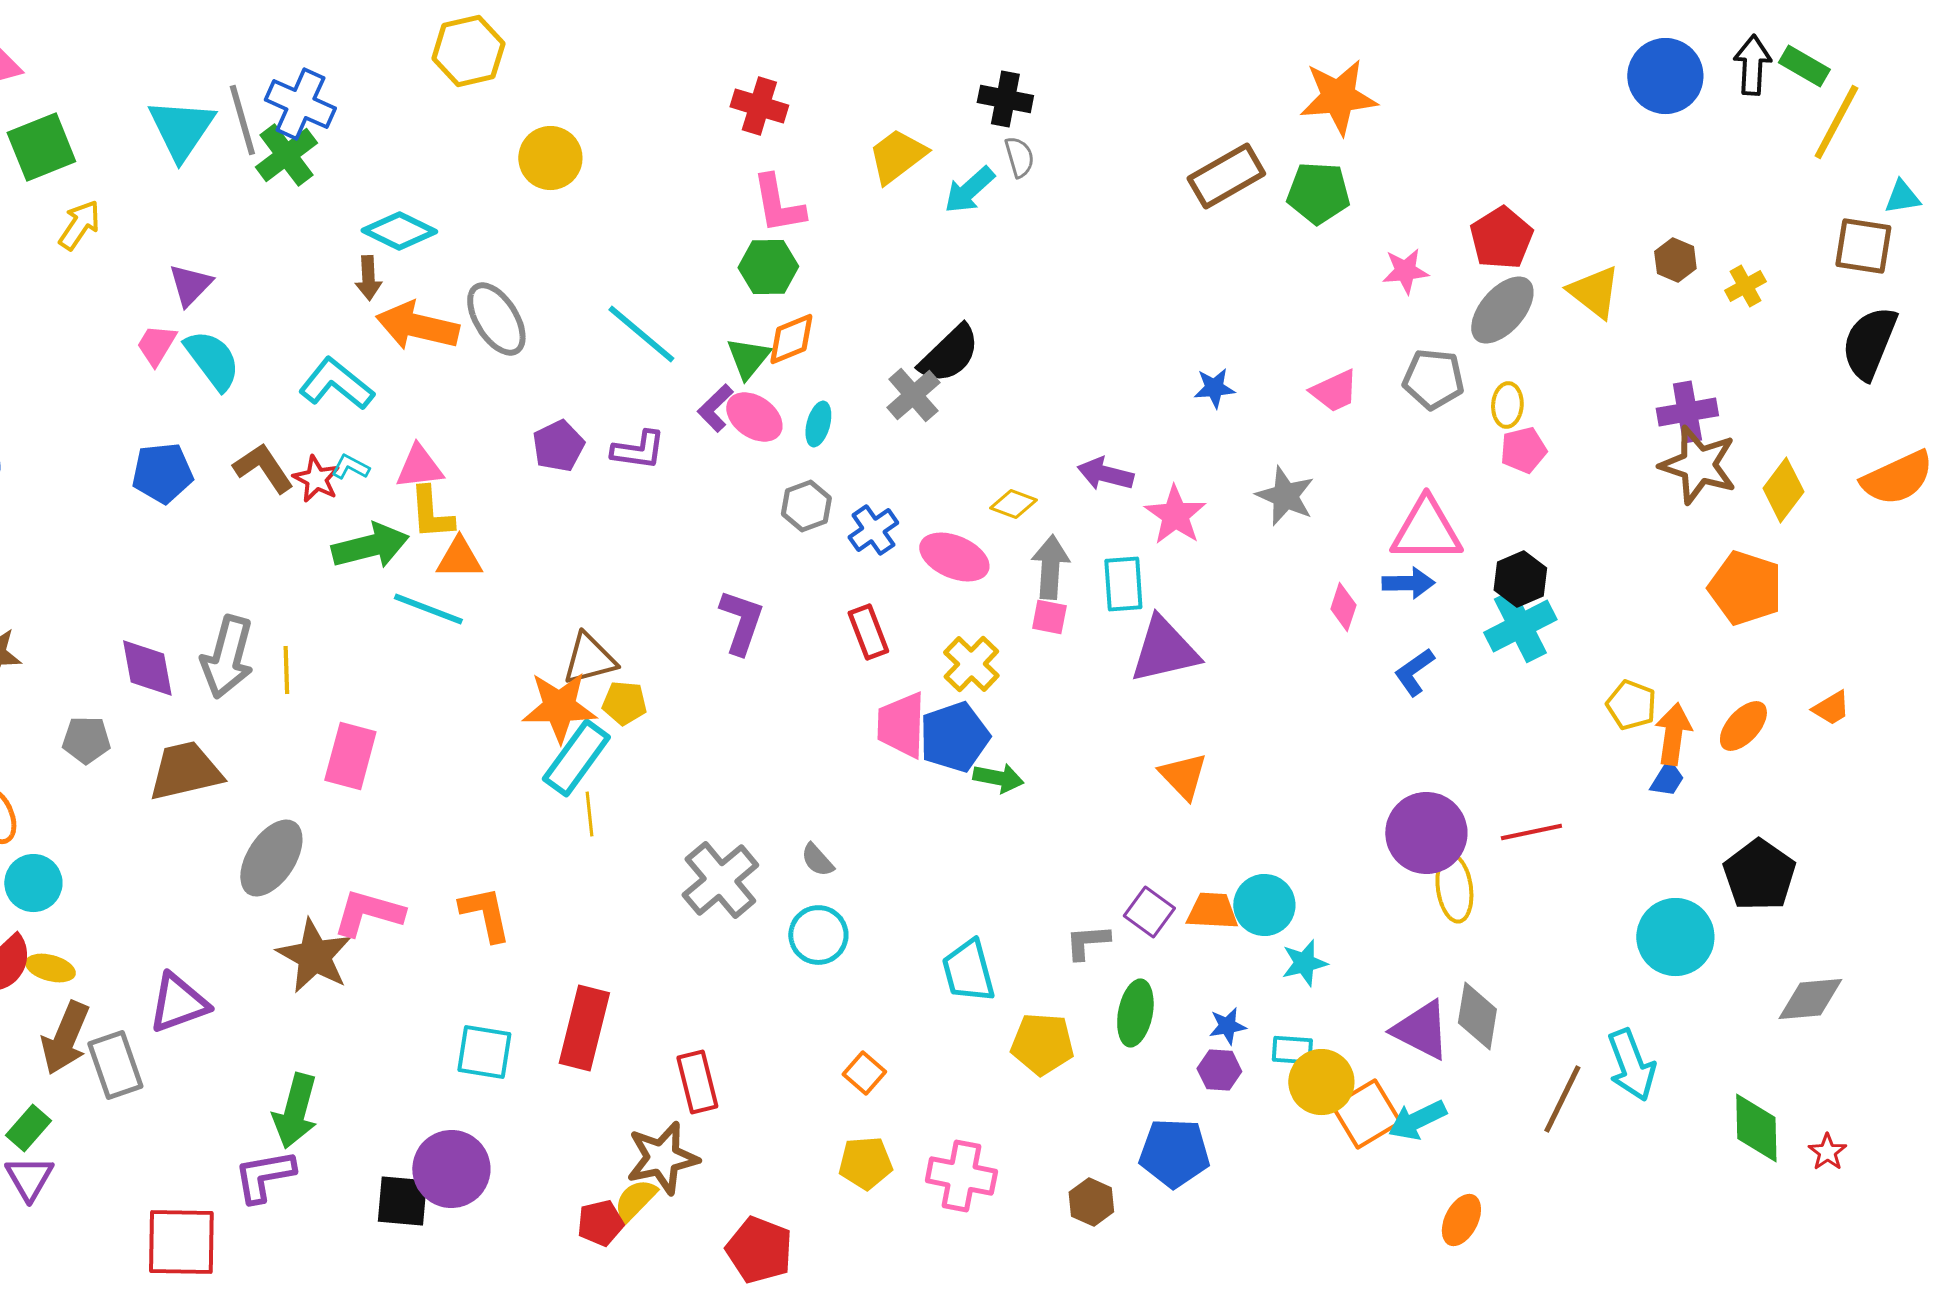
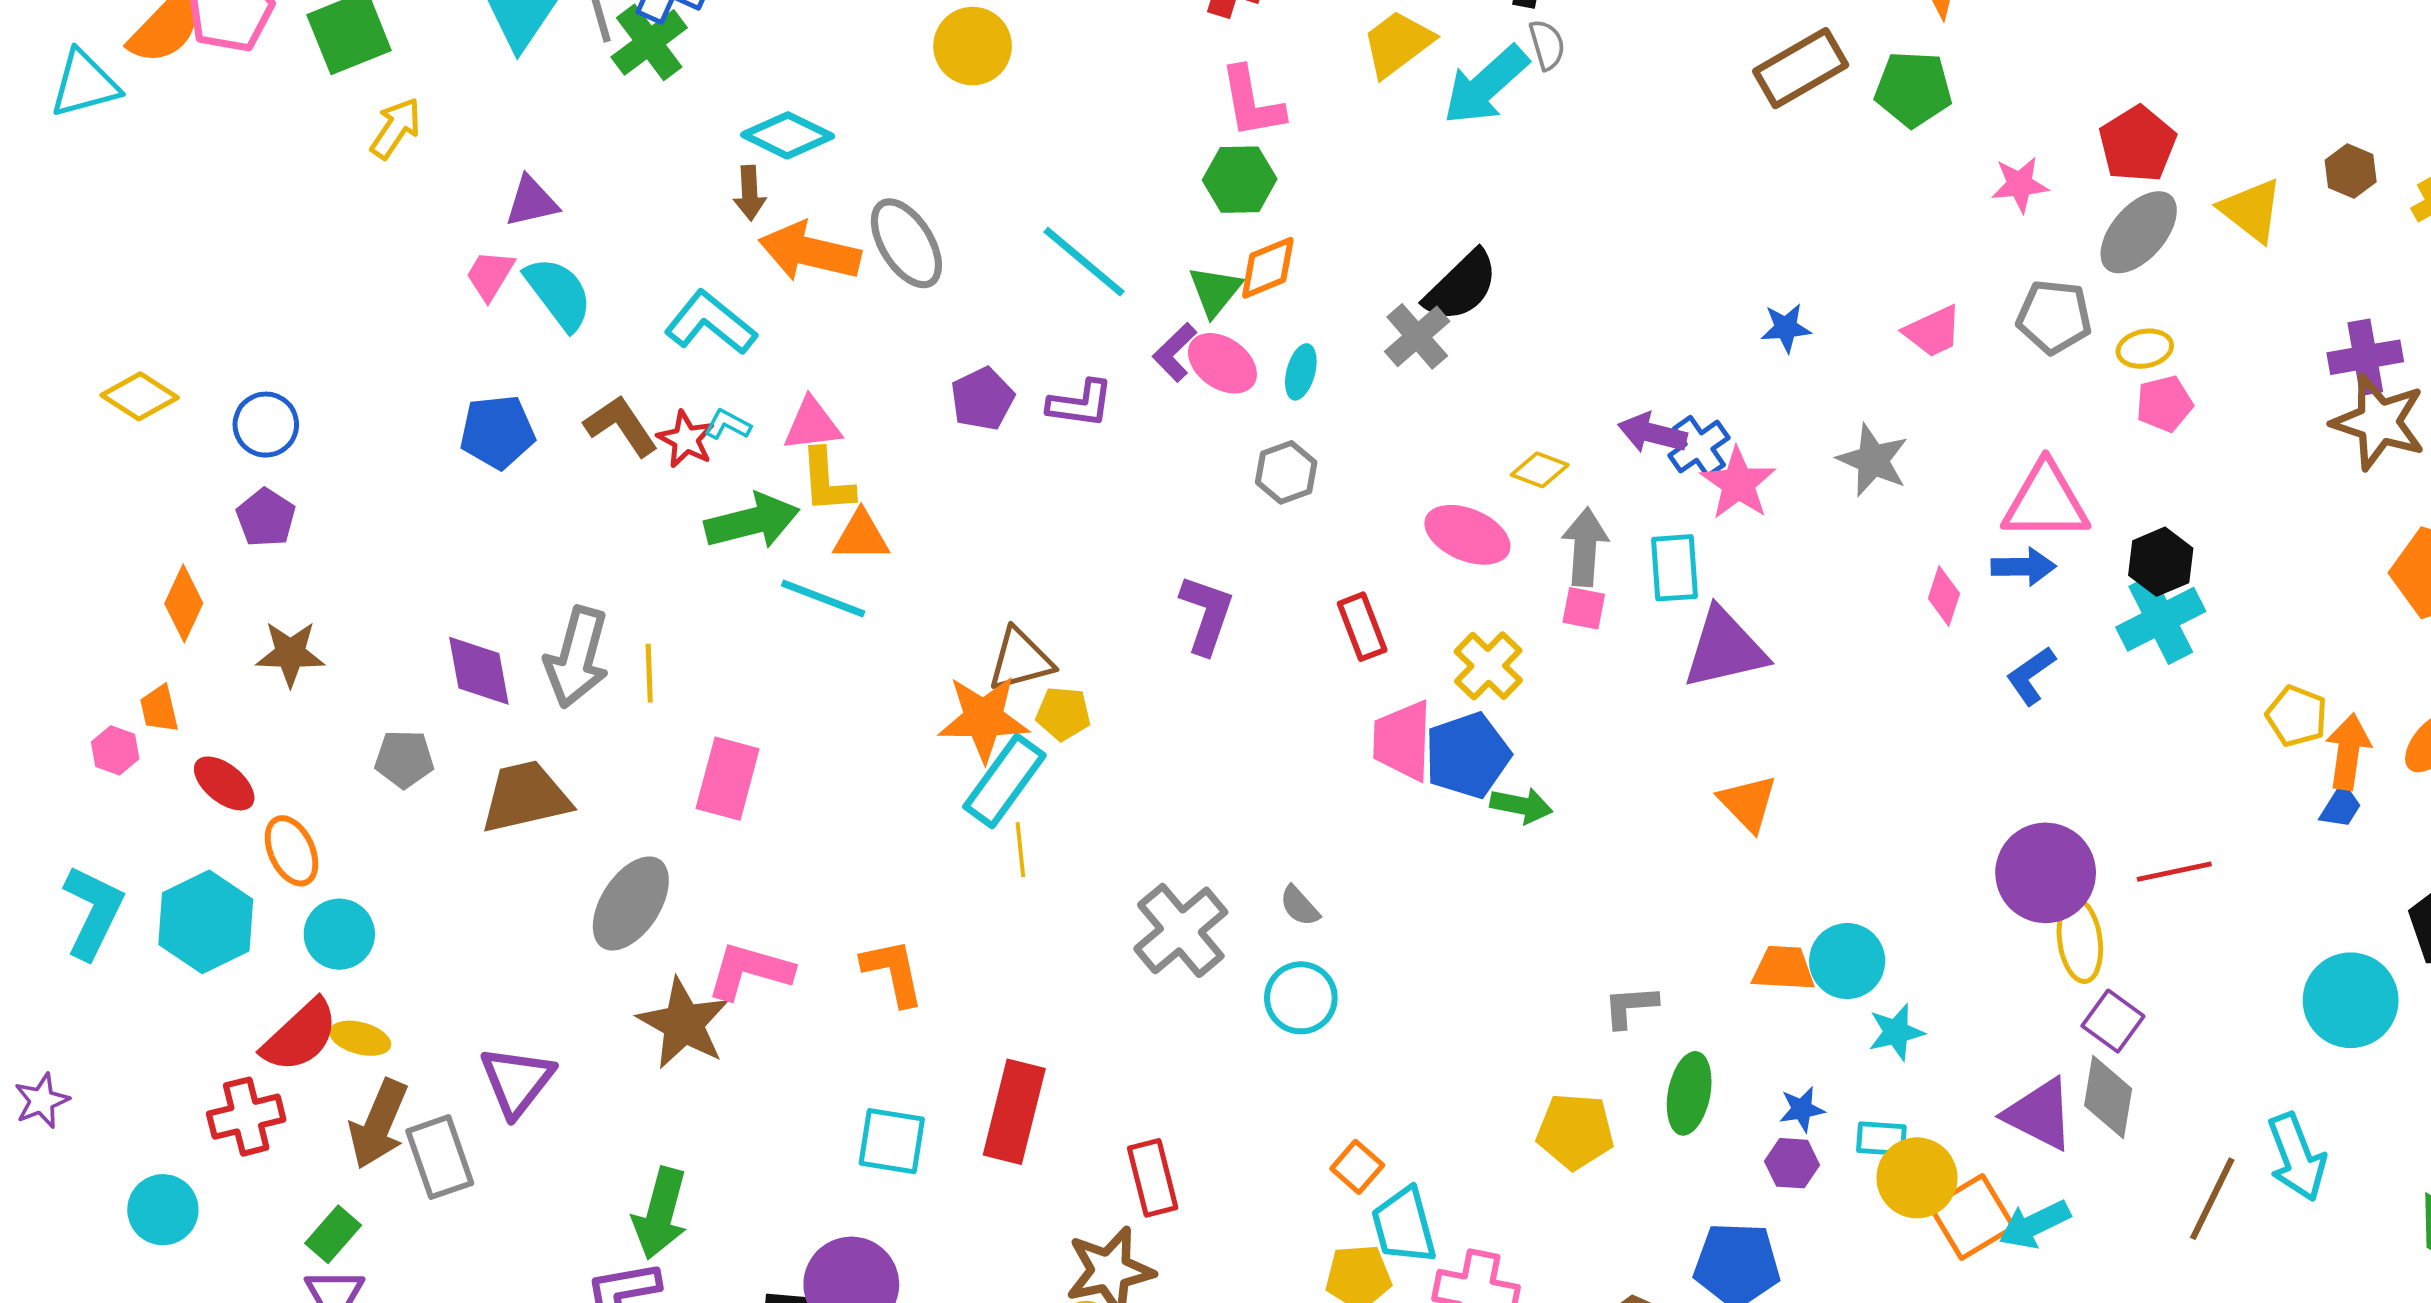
cyan arrow: (969, 190) -> (1486, 85), size x1.4
purple triangle: (190, 285) -> (532, 202), turned 33
yellow ellipse: (1507, 405) -> (2145, 349), turned 75
blue cross: (873, 530) -> (1699, 447), moved
purple square: (1149, 912) -> (2113, 1021), moved
cyan trapezoid: (968, 971) -> (1404, 1226), moved
purple triangle: (178, 1003) -> (517, 1081), turned -32

